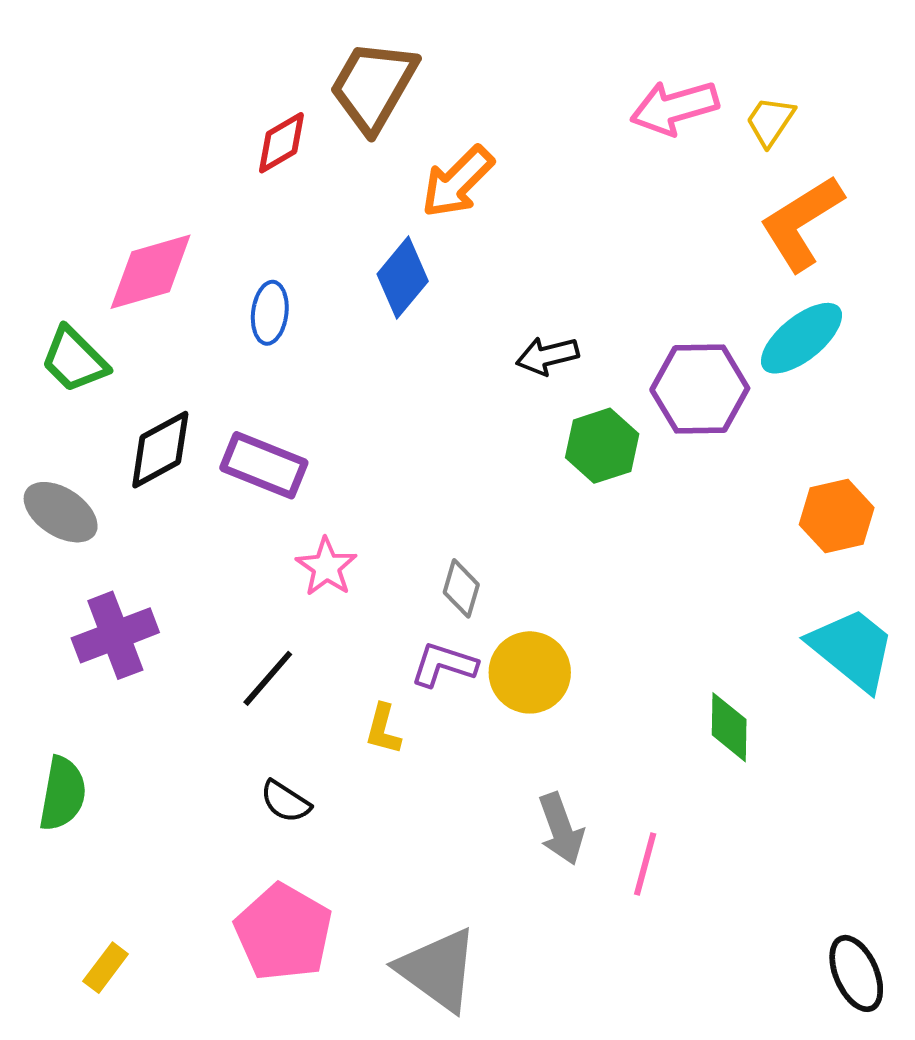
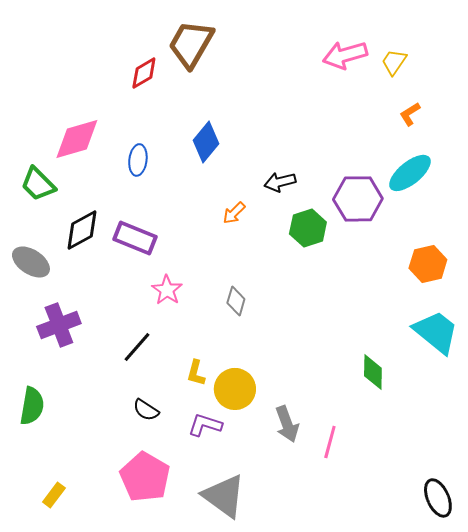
orange arrow: (457, 182) -> (234, 213), moved, size x0.6
orange L-shape: (801, 223) -> (410, 114), size x0.5
purple L-shape: (444, 665) -> (205, 425), moved
yellow circle: (530, 672) -> (235, 389), moved

